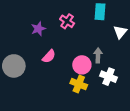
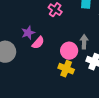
purple star: (38, 29) -> (28, 33), moved

